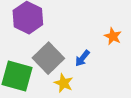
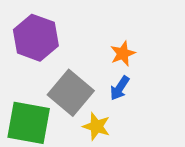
orange star: (113, 36) -> (123, 54), moved, turned 30

